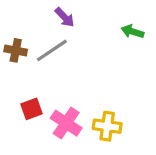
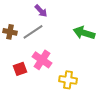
green arrow: (132, 32) -> (84, 33), moved, size x1.5
pink cross: (66, 123) -> (42, 60), moved

